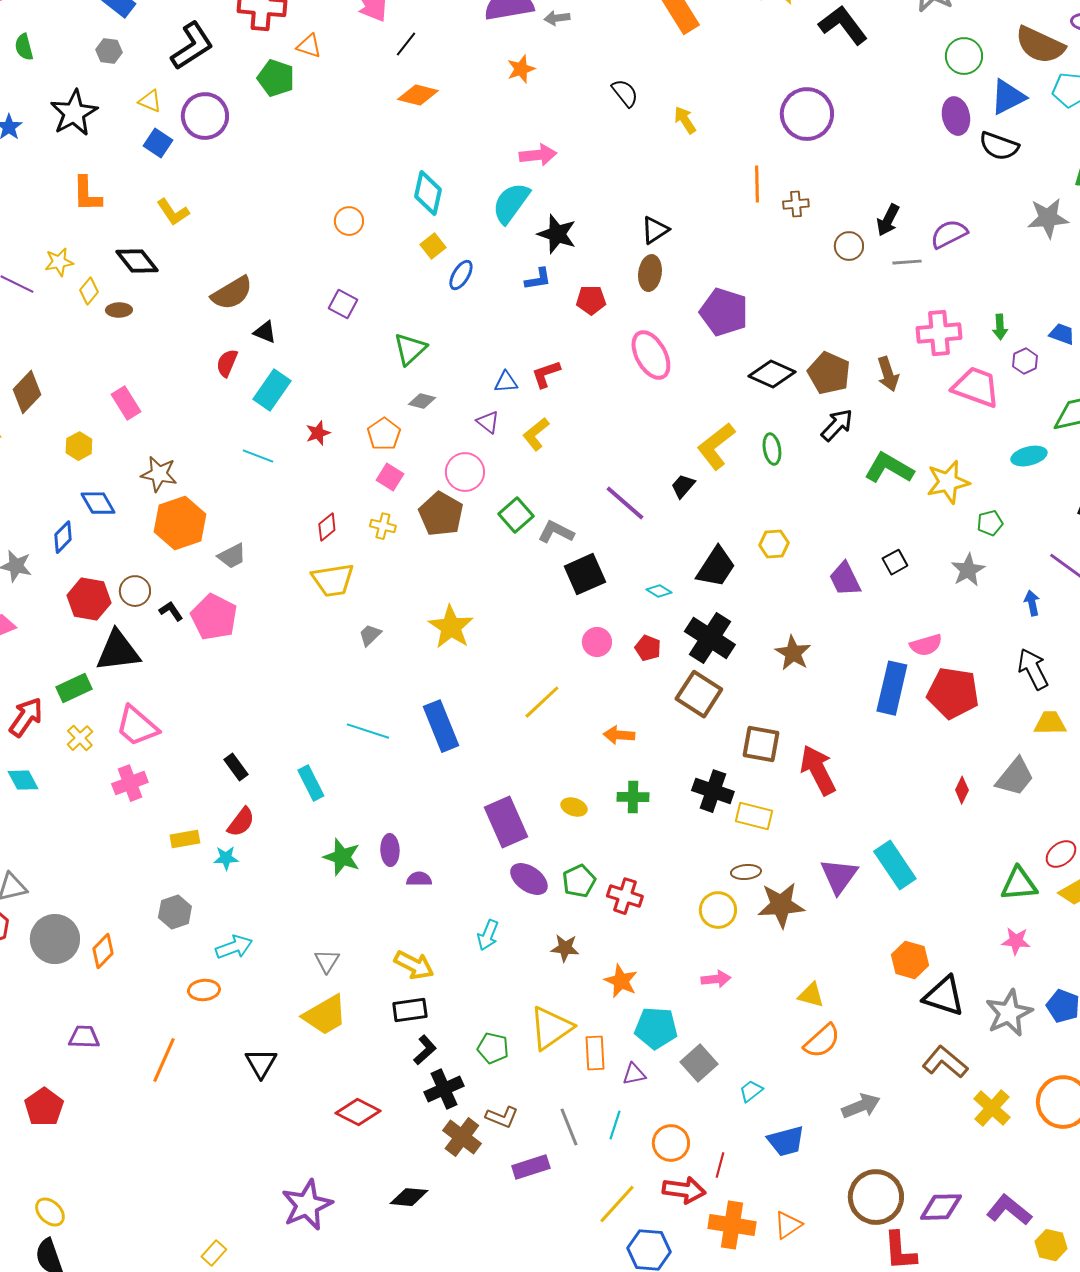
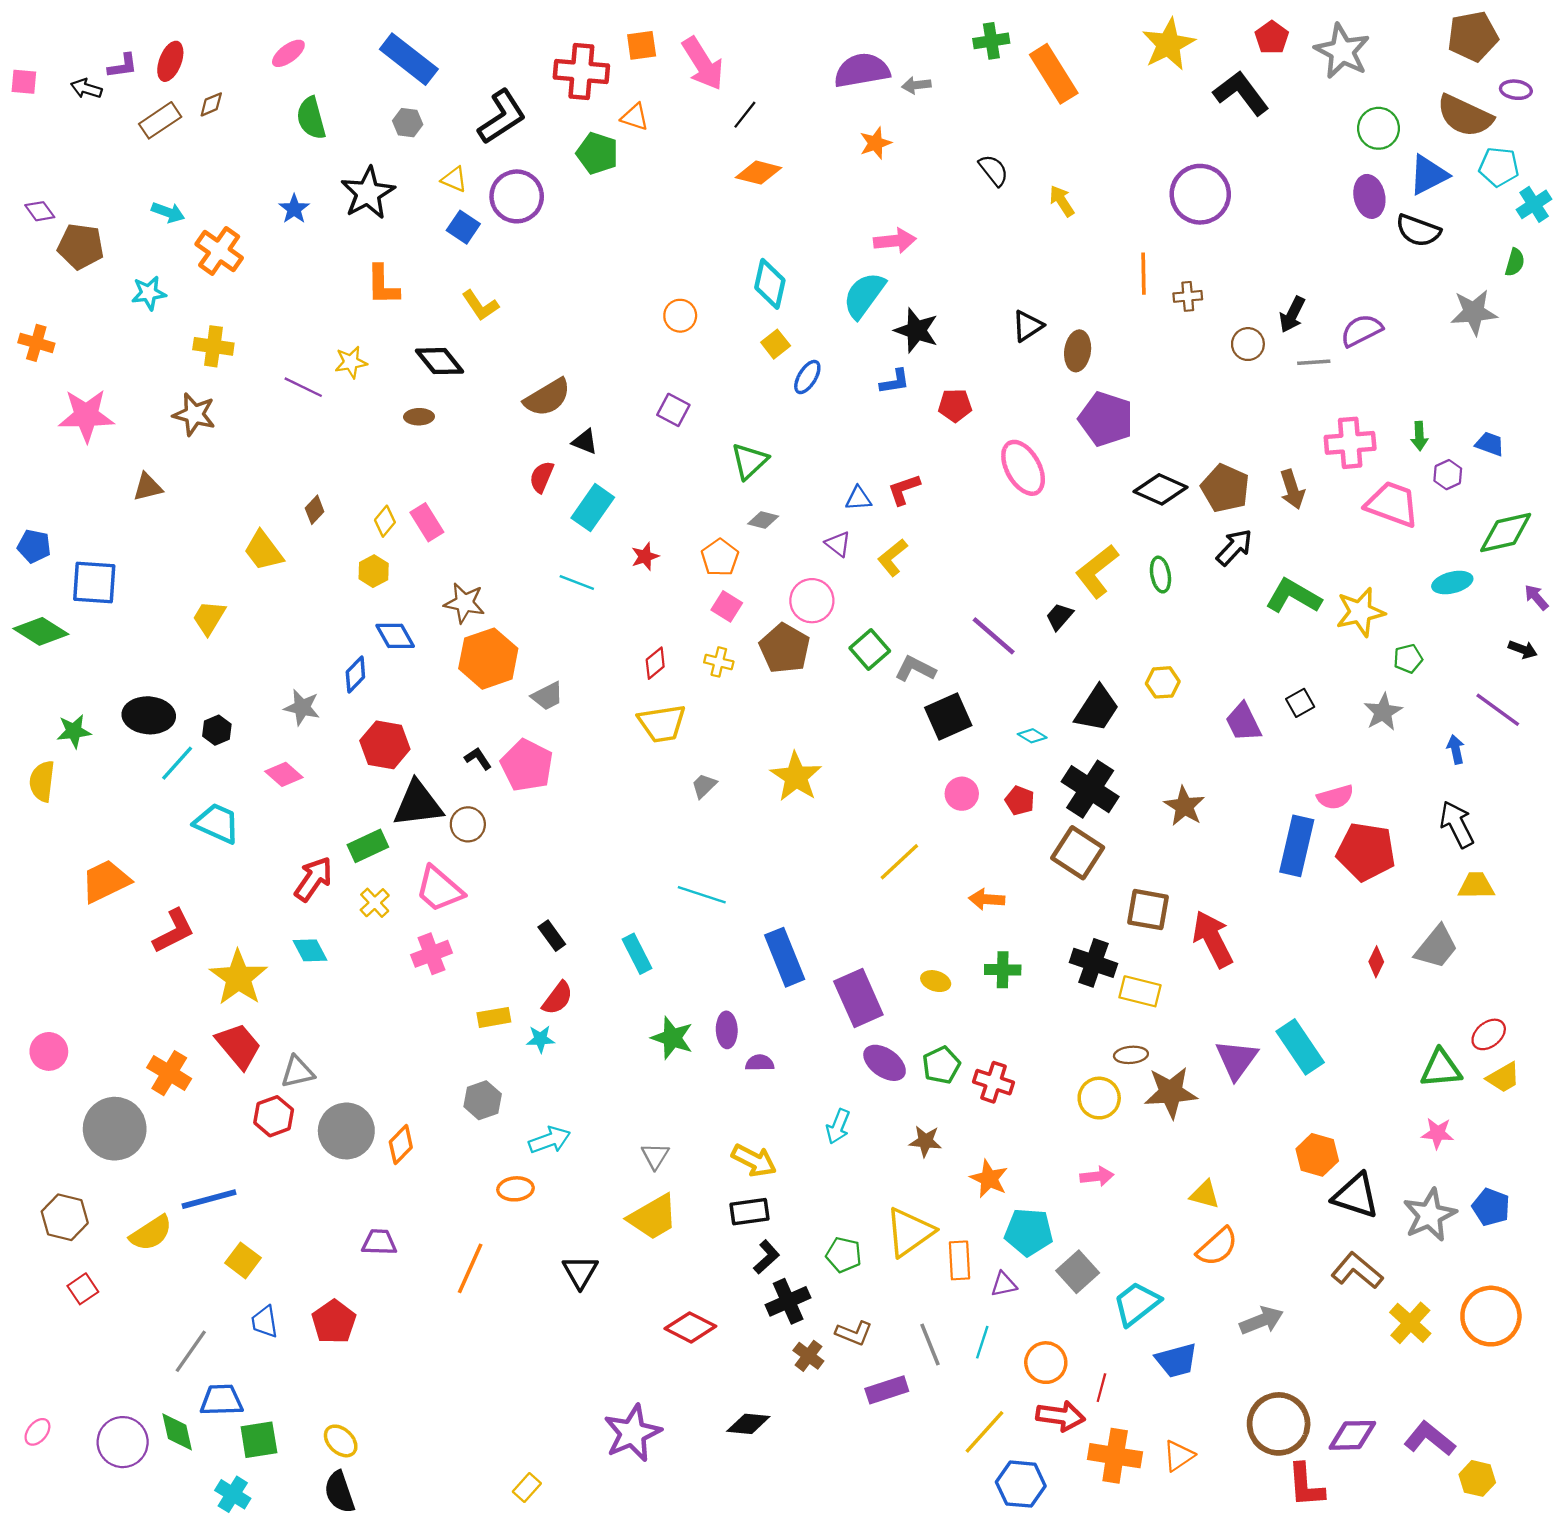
green semicircle: (24, 47) -> (311, 118), size x1.4
brown ellipse: (650, 273) -> (1078, 351), moved
yellow diamond: (89, 291) -> (385, 521), moved
brown diamond: (27, 392) -> (315, 510), size x0.6
brown circle: (135, 591) -> (468, 824), moved
blue rectangle: (441, 726) -> (785, 957), moved
cyan trapezoid: (751, 1091) -> (1137, 1304), size x1.8
brown cross: (462, 1137) -> (808, 1356), size x0.7

